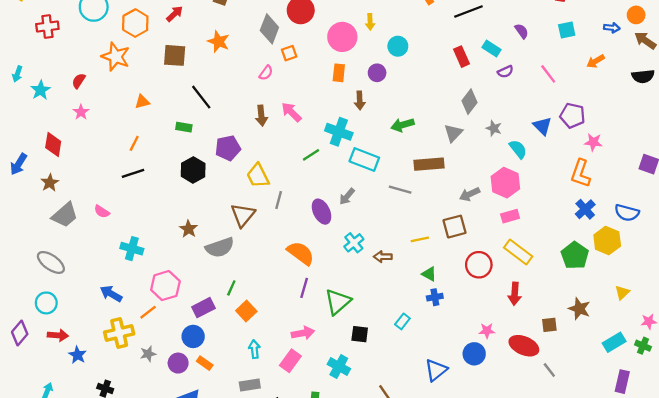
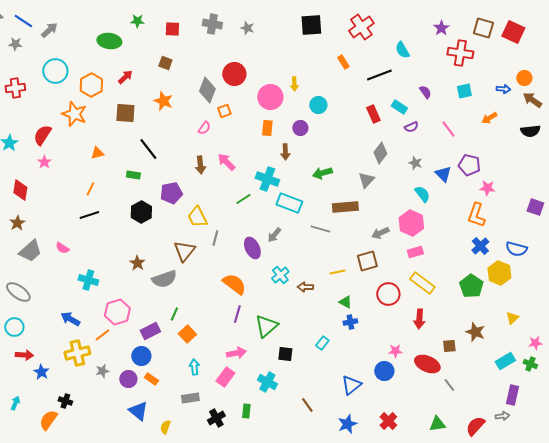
red semicircle: (79, 81) -> (42, 135), size x1.5
gray star: (494, 128) -> (415, 163), moved

